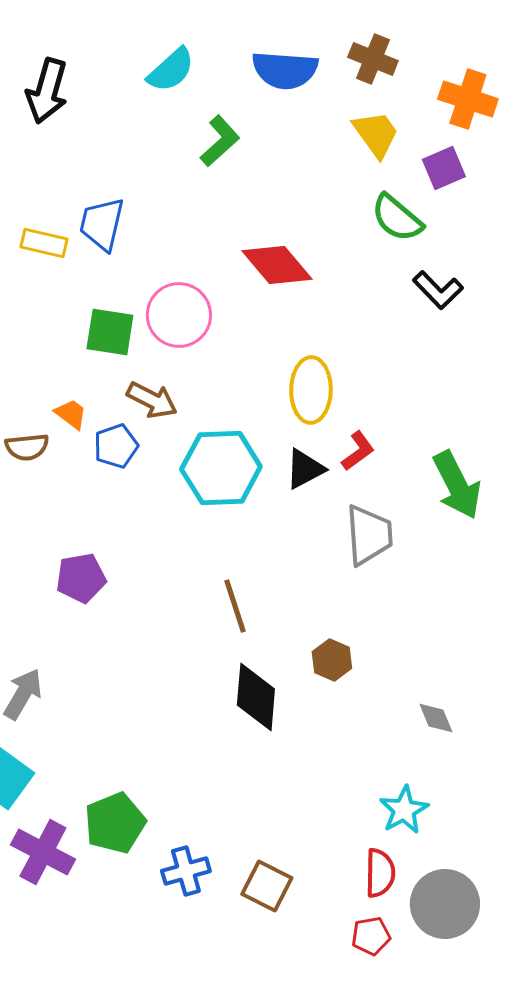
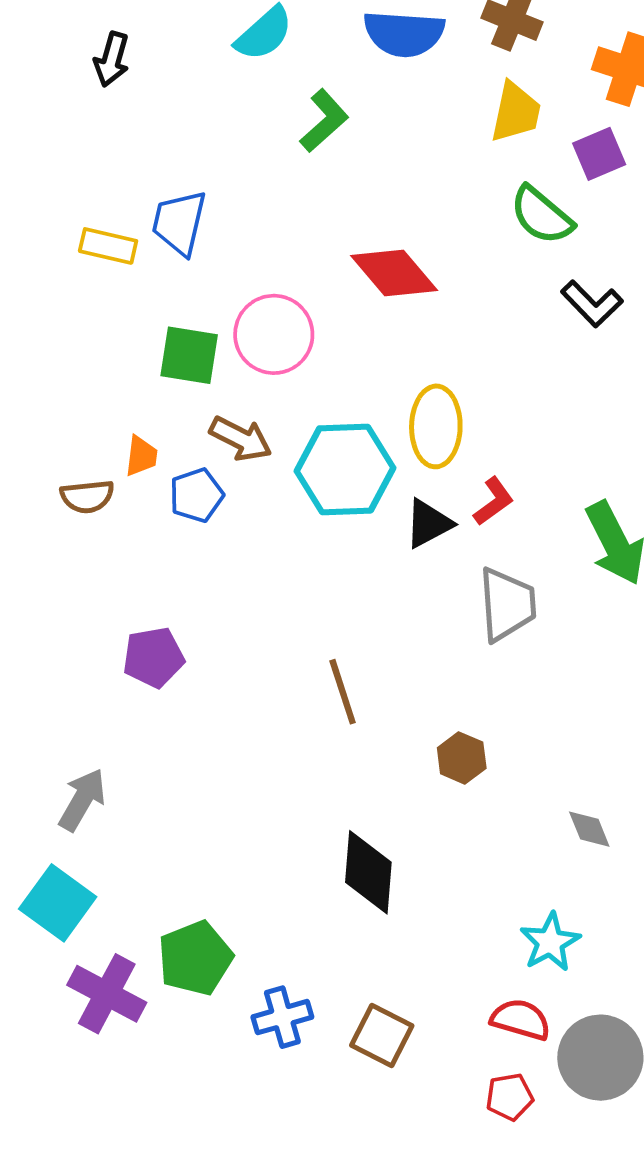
black arrow: (47, 91) -> (112, 59), size x0.7
yellow trapezoid: (376, 134) -> (516, 112), turned 48
orange trapezoid: (71, 414) -> (141, 456), turned 60
cyan hexagon: (221, 468) -> (345, 469), moved
black diamond: (256, 697) -> (368, 872), moved
red semicircle: (380, 873) -> (521, 1020), turned -75

